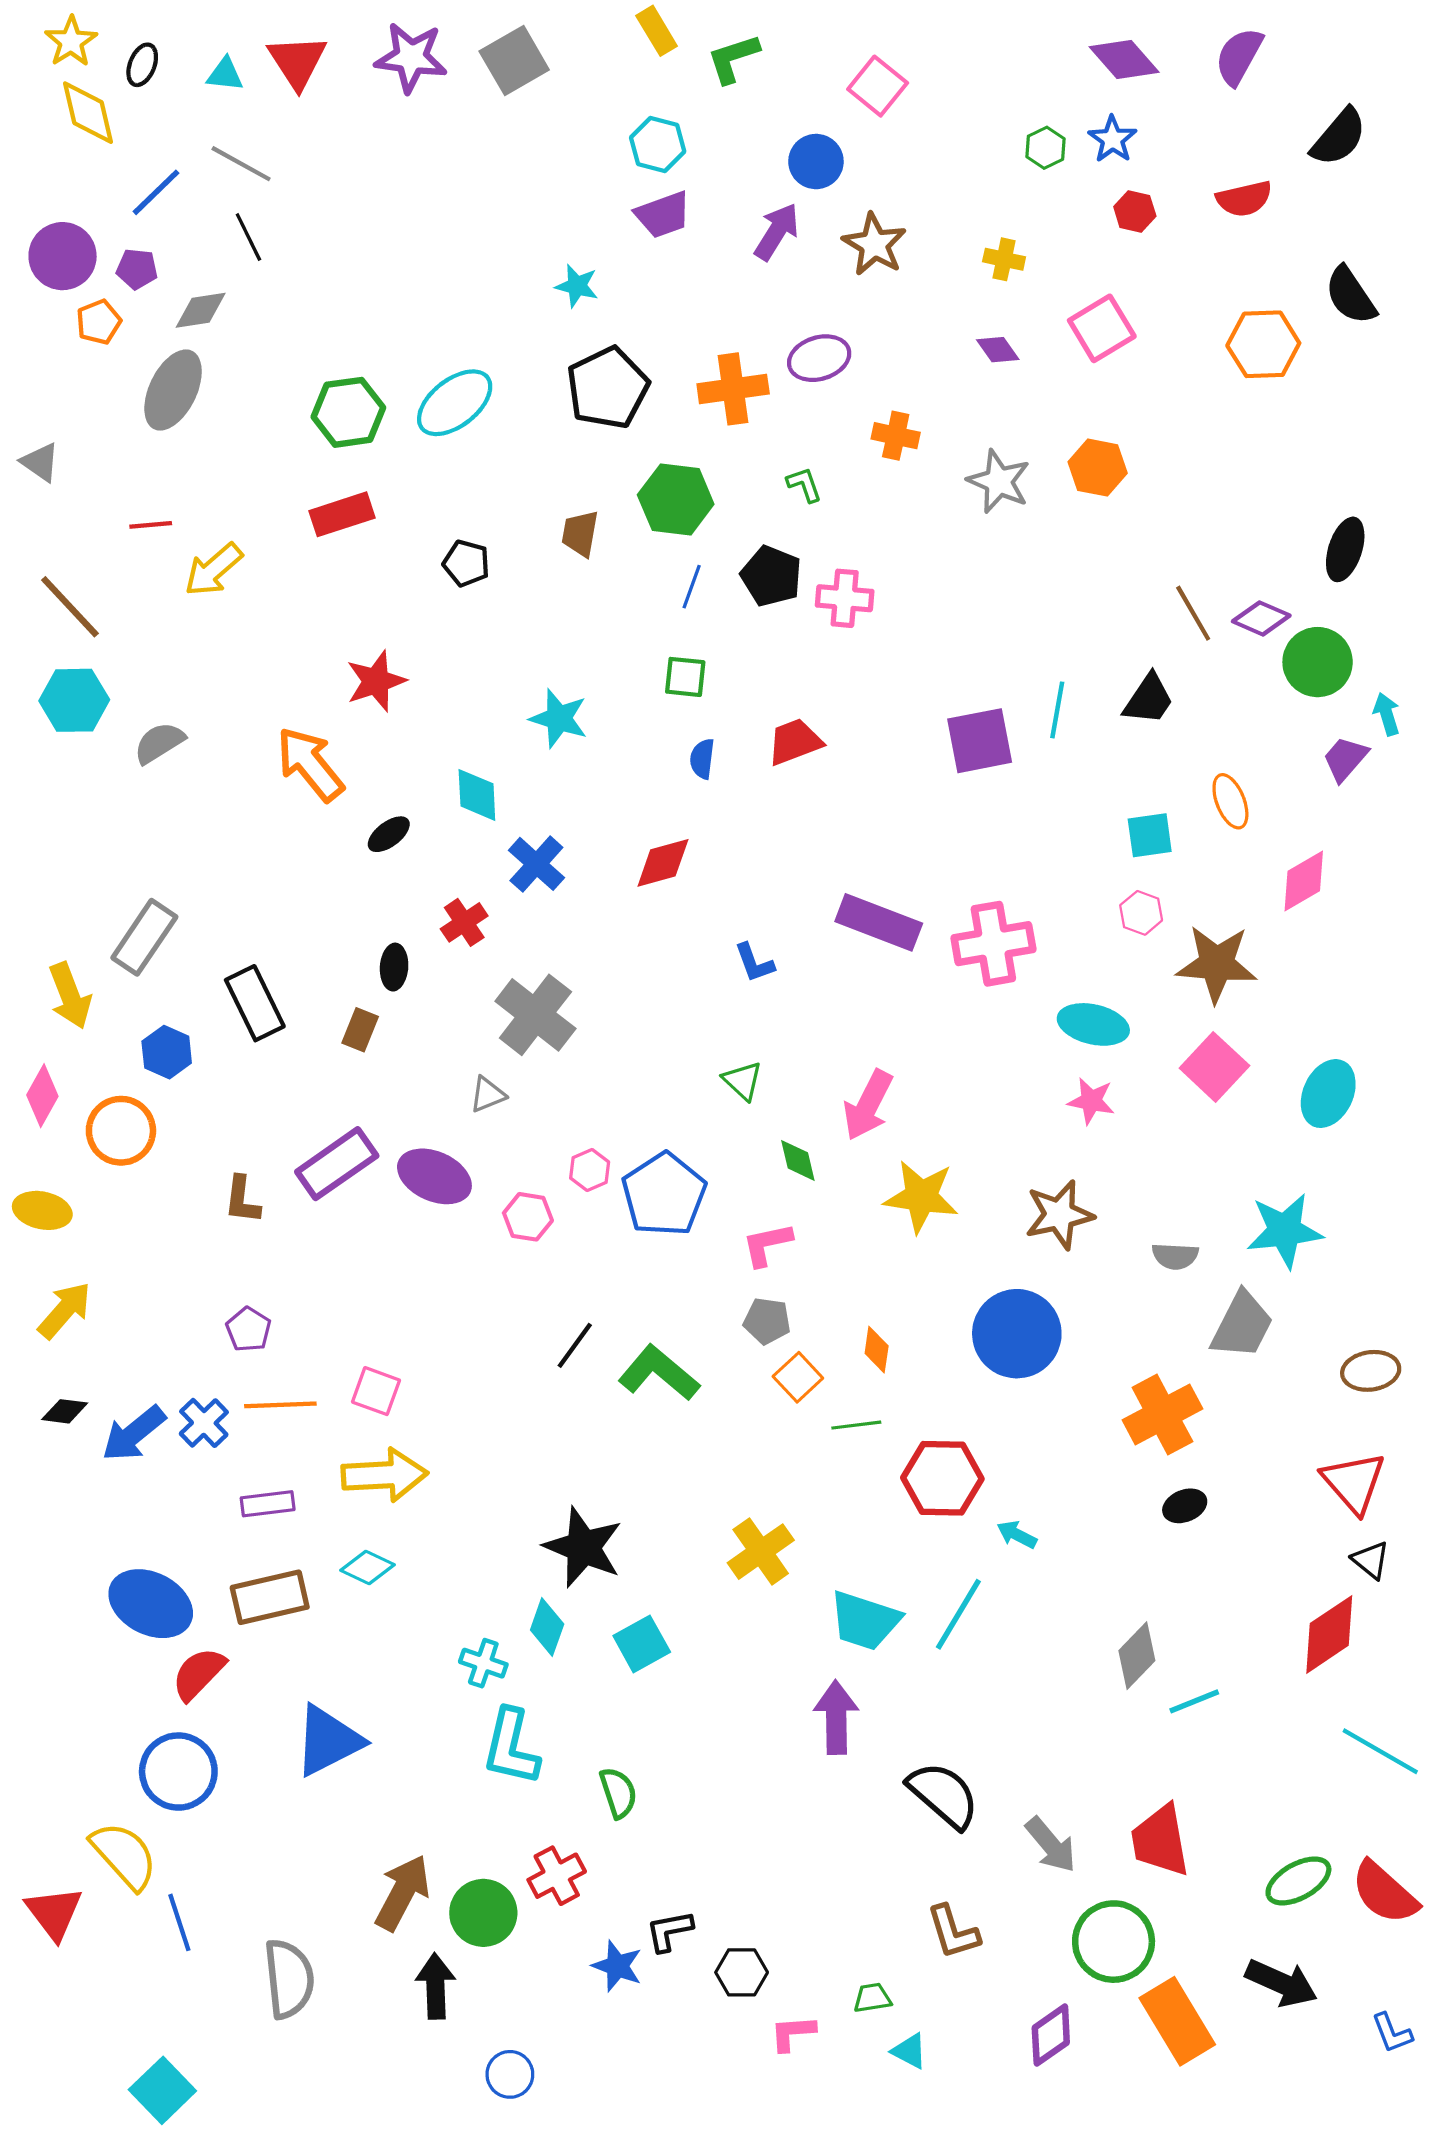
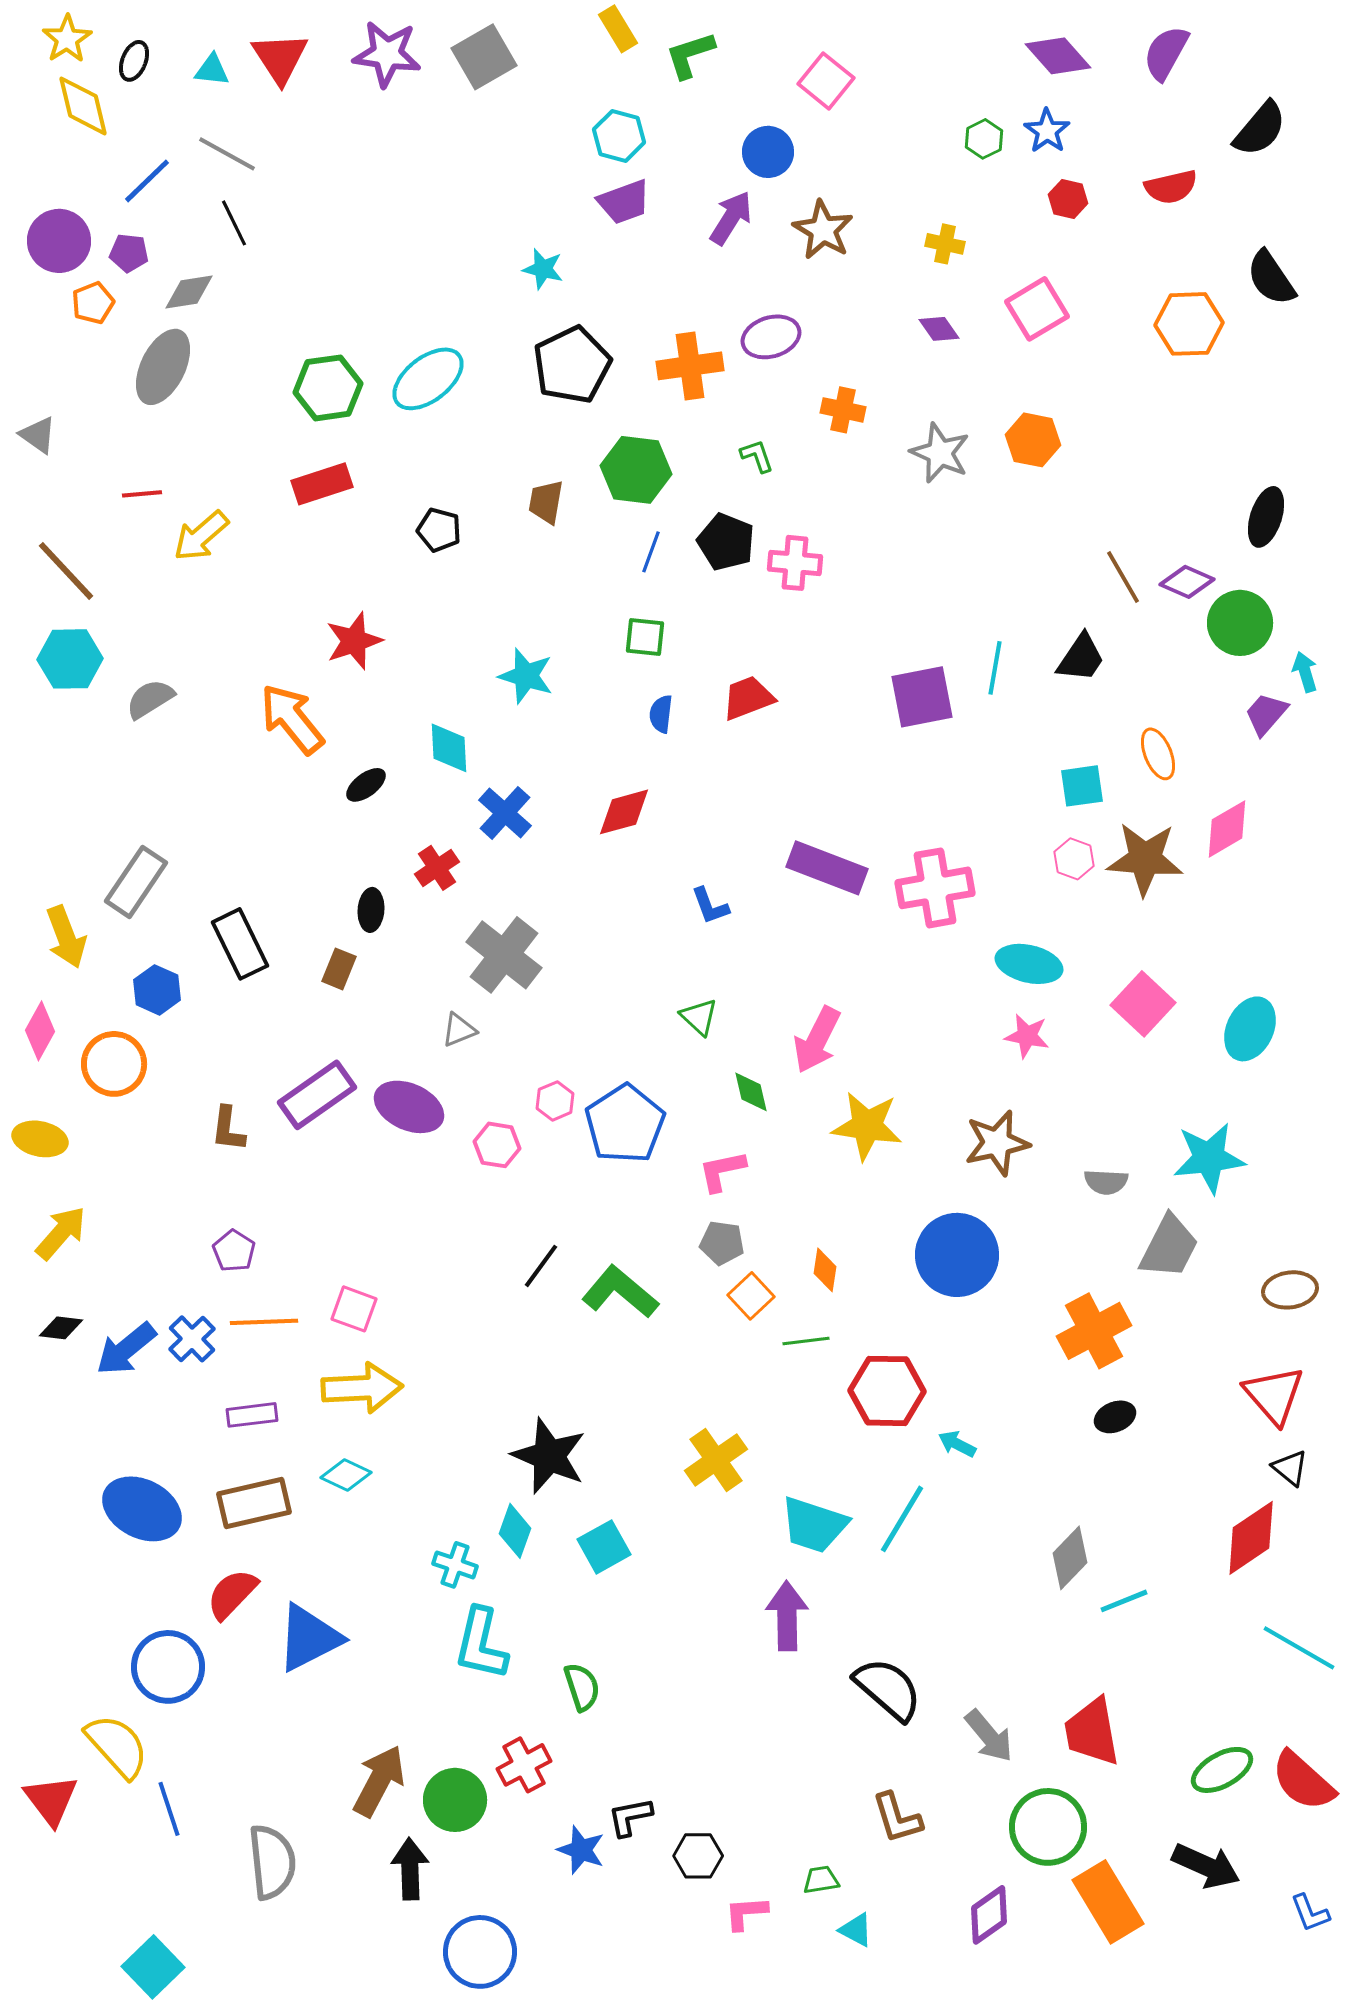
brown star: (1217, 964) -> (1145, 859), moved
red semicircle: (199, 1674) -> (232, 1594), moved
blue circle: (510, 2074) -> (480, 1952), size x1.6

